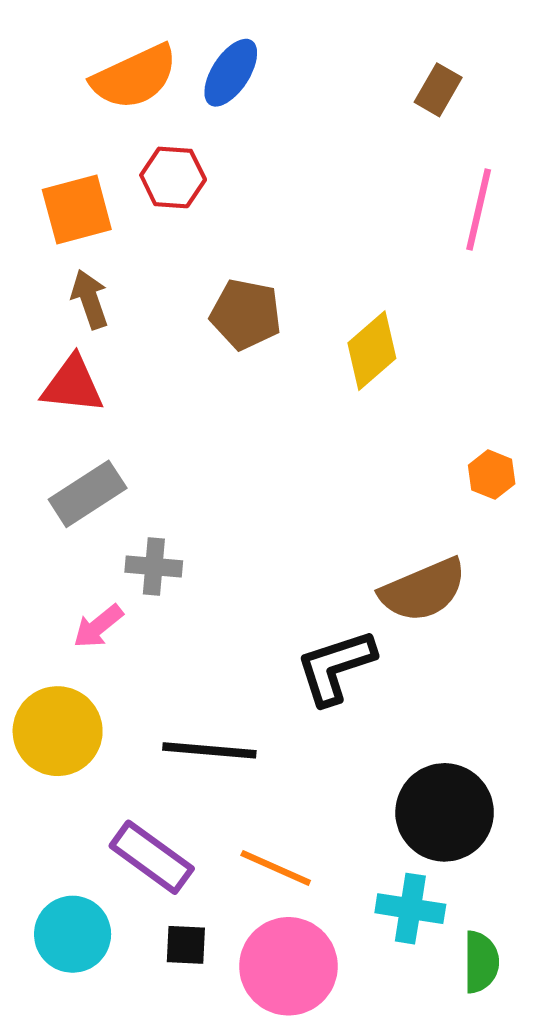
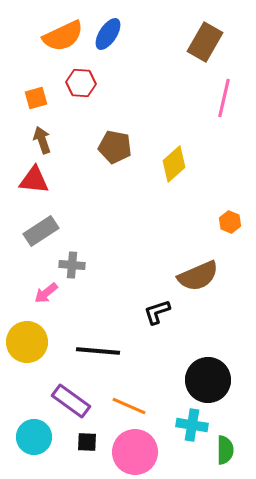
brown rectangle: (438, 90) -> (205, 42), size x1.6
orange square: (77, 210) -> (36, 98), size x0.7
black L-shape: (335, 667) -> (157, 312), size x0.7

